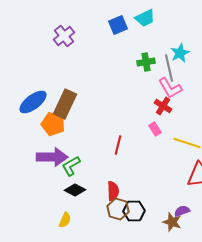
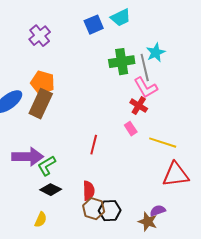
green cross: (146, 62) -> (122, 62), size x1.4
orange pentagon: (53, 124) -> (43, 83), moved

